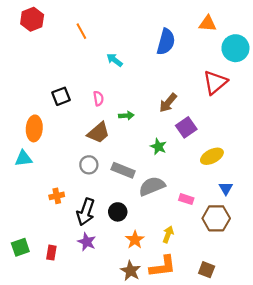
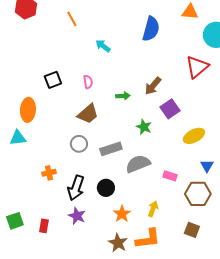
green arrow: (126, 116) -> (123, 96), moved
gray rectangle: (123, 170) -> (111, 149), turned -40
brown square: (207, 270) -> (192, 230), moved

